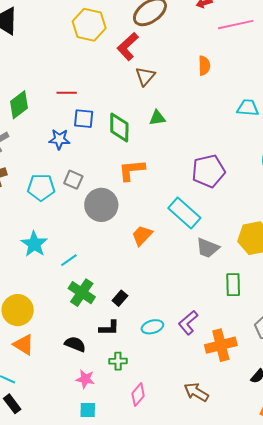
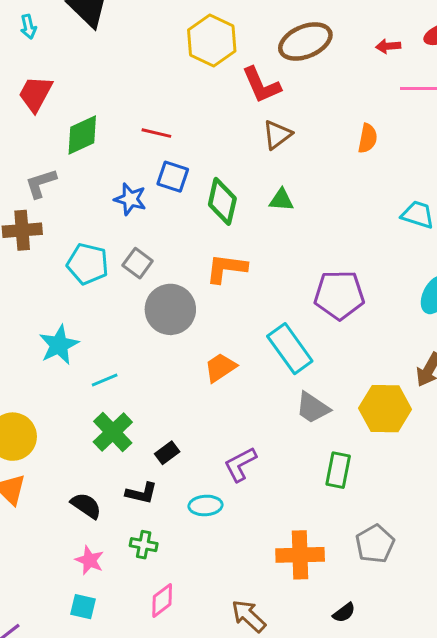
red L-shape: (128, 46) -> (261, 85), turned -84
purple L-shape: (188, 323) -> (240, 464), moved

